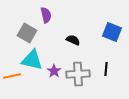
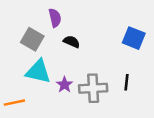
black semicircle: (73, 40) -> (72, 42), moved
orange line: (12, 76) -> (14, 103), moved

